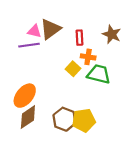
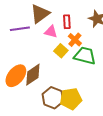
pink triangle: (34, 31) -> (51, 32), moved
orange cross: (88, 57) -> (75, 40), turned 32
brown diamond: (28, 117) -> (33, 75), moved

